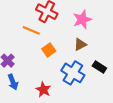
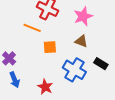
brown triangle: (80, 44) -> (81, 41), turned 48
orange square: (49, 50) -> (50, 47), turned 32

